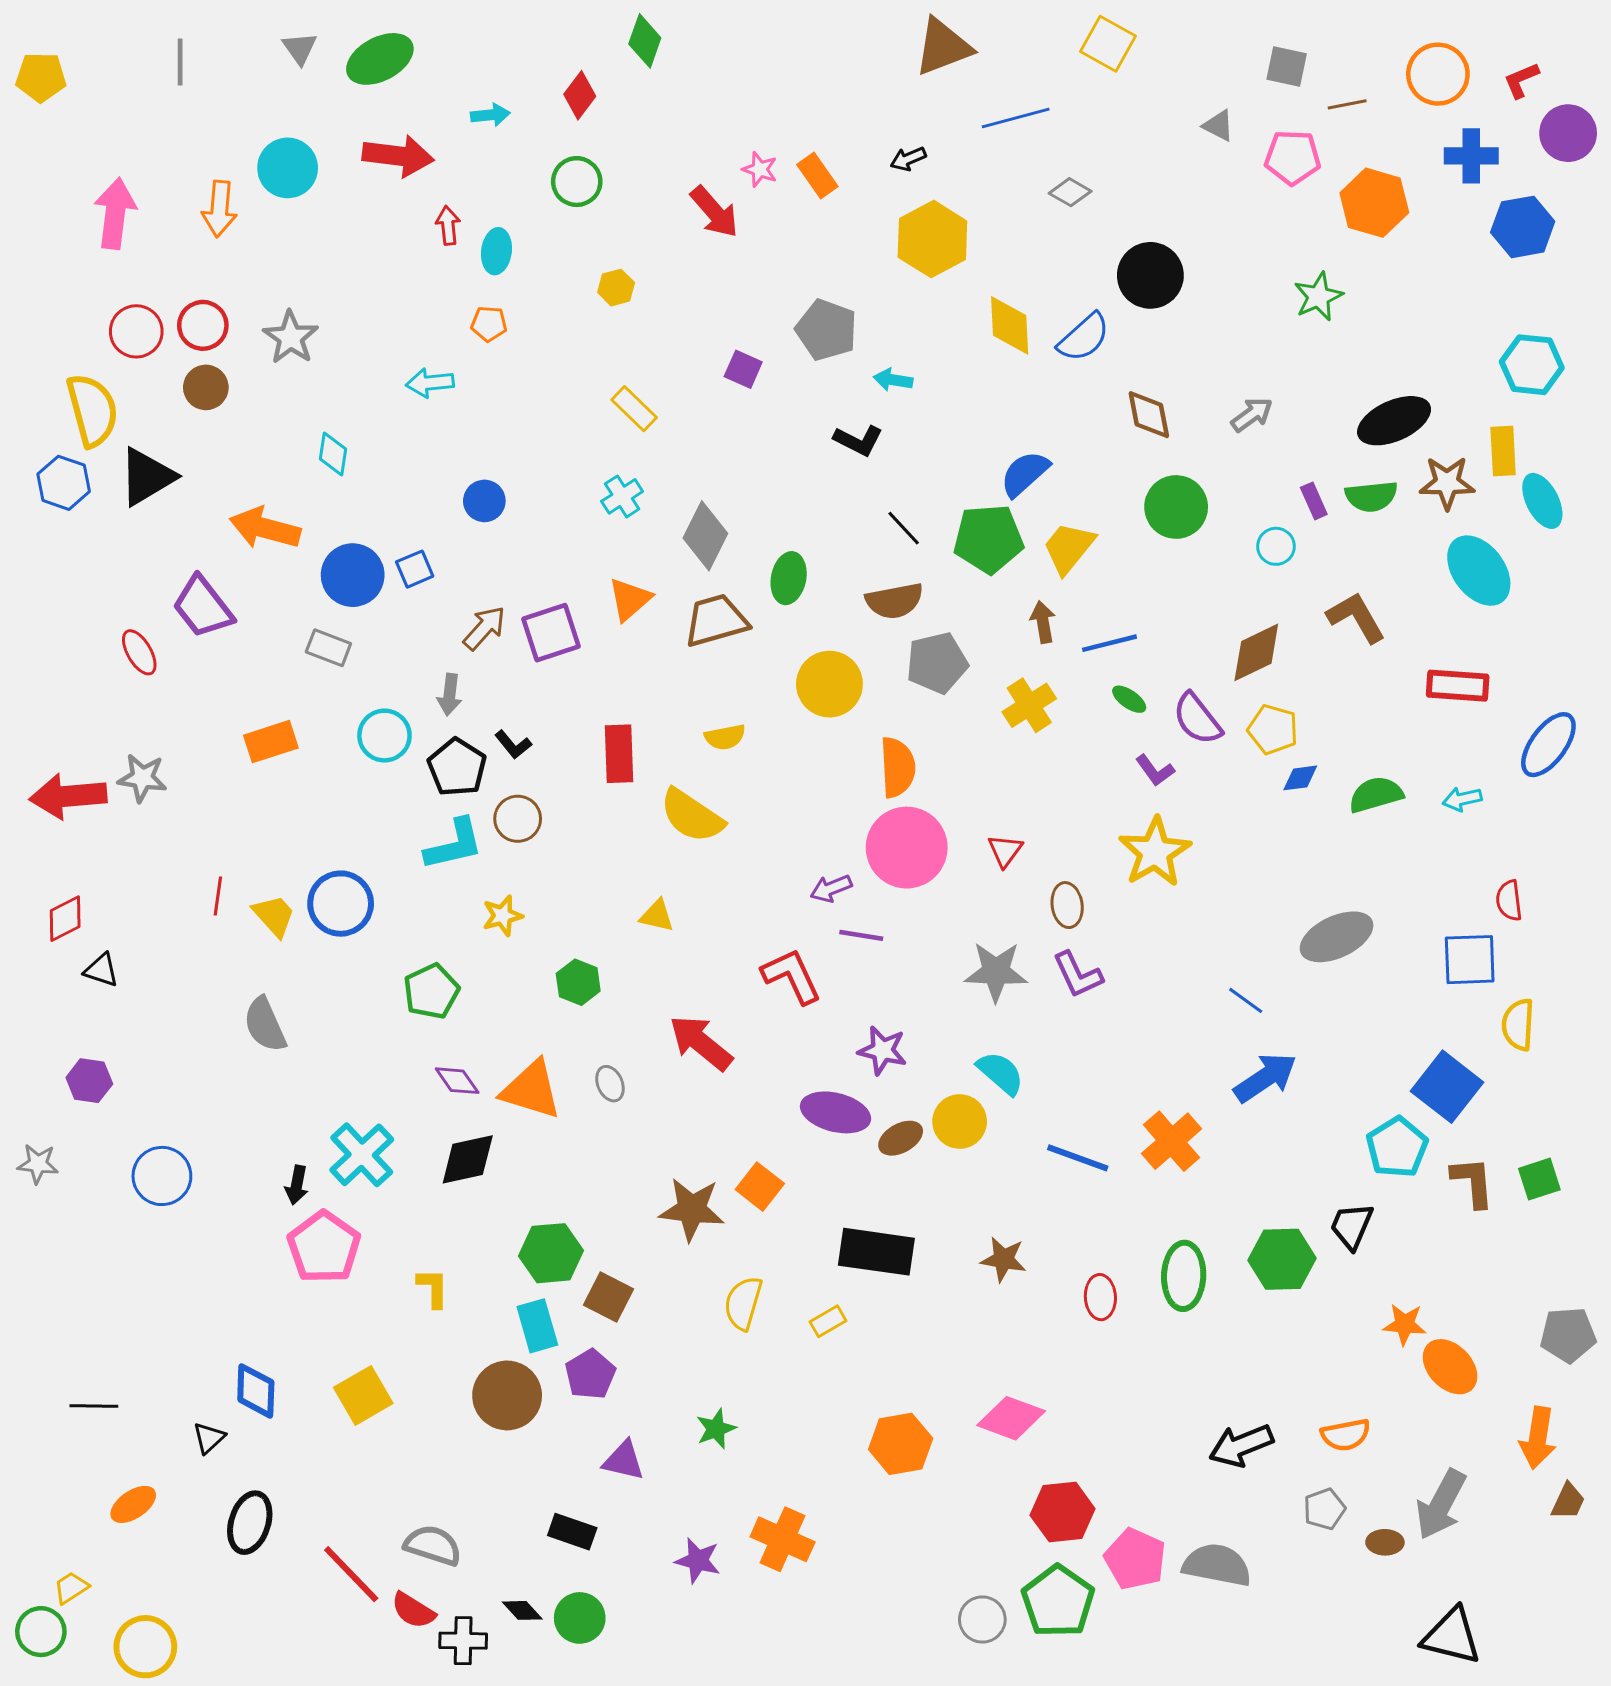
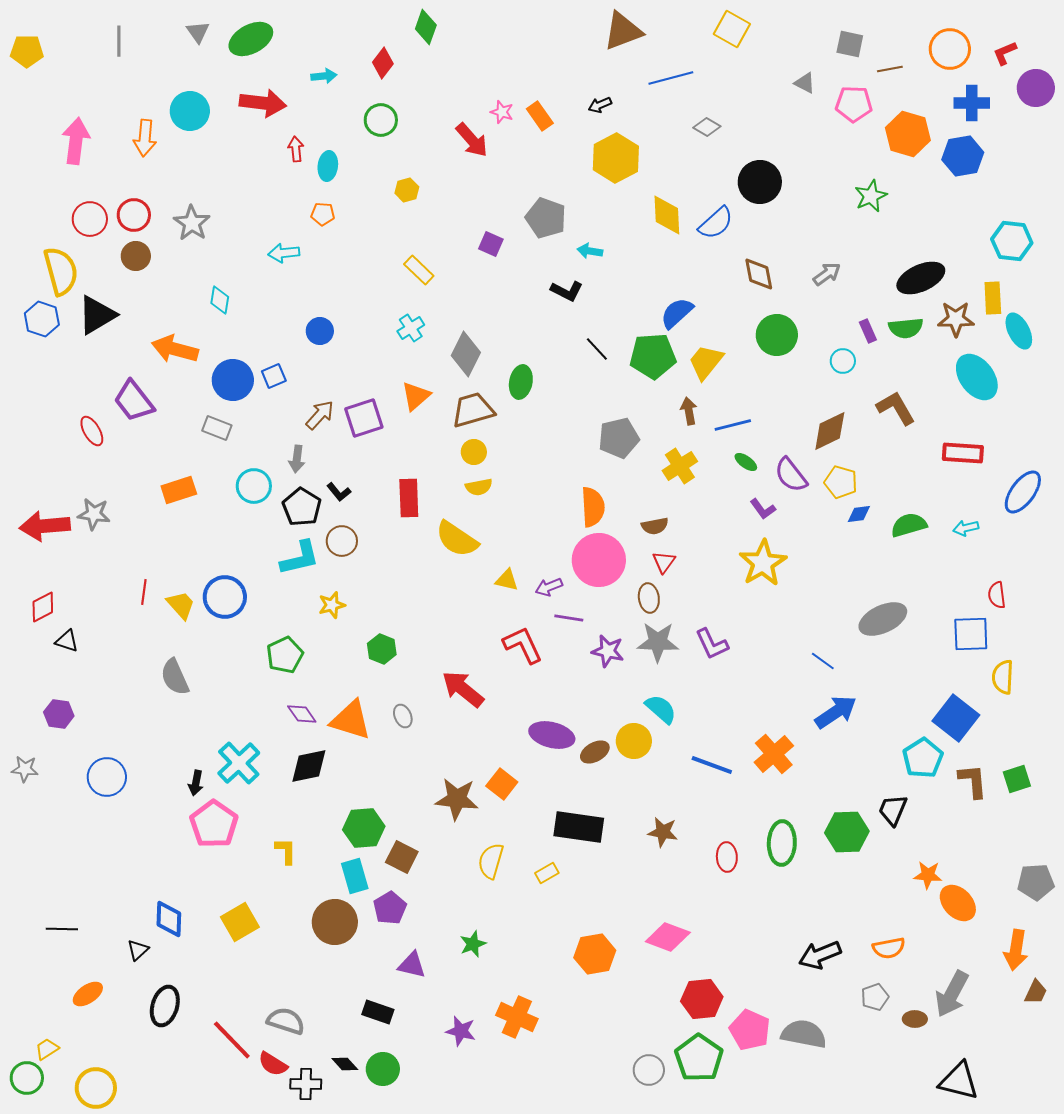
blue hexagon: (1523, 227) -> (963, 156), moved
brown semicircle: (895, 601) -> (655, 526), moved, size x0.7
yellow circle: (829, 684) -> (474, 452), moved, size x0.6
brown ellipse: (1067, 905) -> (649, 598), moved
yellow triangle: (657, 916) -> (507, 580), moved
purple star: (882, 1050) -> (608, 651), moved

